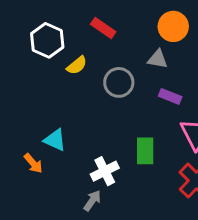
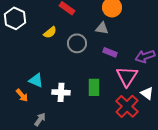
white hexagon: (47, 40) -> (15, 18), moved
white cross: (105, 171) -> (61, 92), moved, turned 30
gray arrow: (92, 201) -> (40, 119), moved

